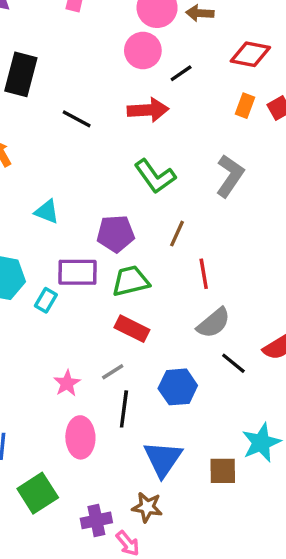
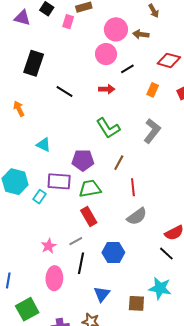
orange rectangle: (245, 106) -> (153, 90), moved
red arrow: (148, 110) -> (107, 89), size x0.7
red rectangle: (132, 329) -> (89, 217), turned 30
black line: (233, 363) -> (166, 254), moved
cyan star: (261, 443) -> (160, 288), turned 30
blue triangle: (163, 459) -> (102, 294), size x0.7

